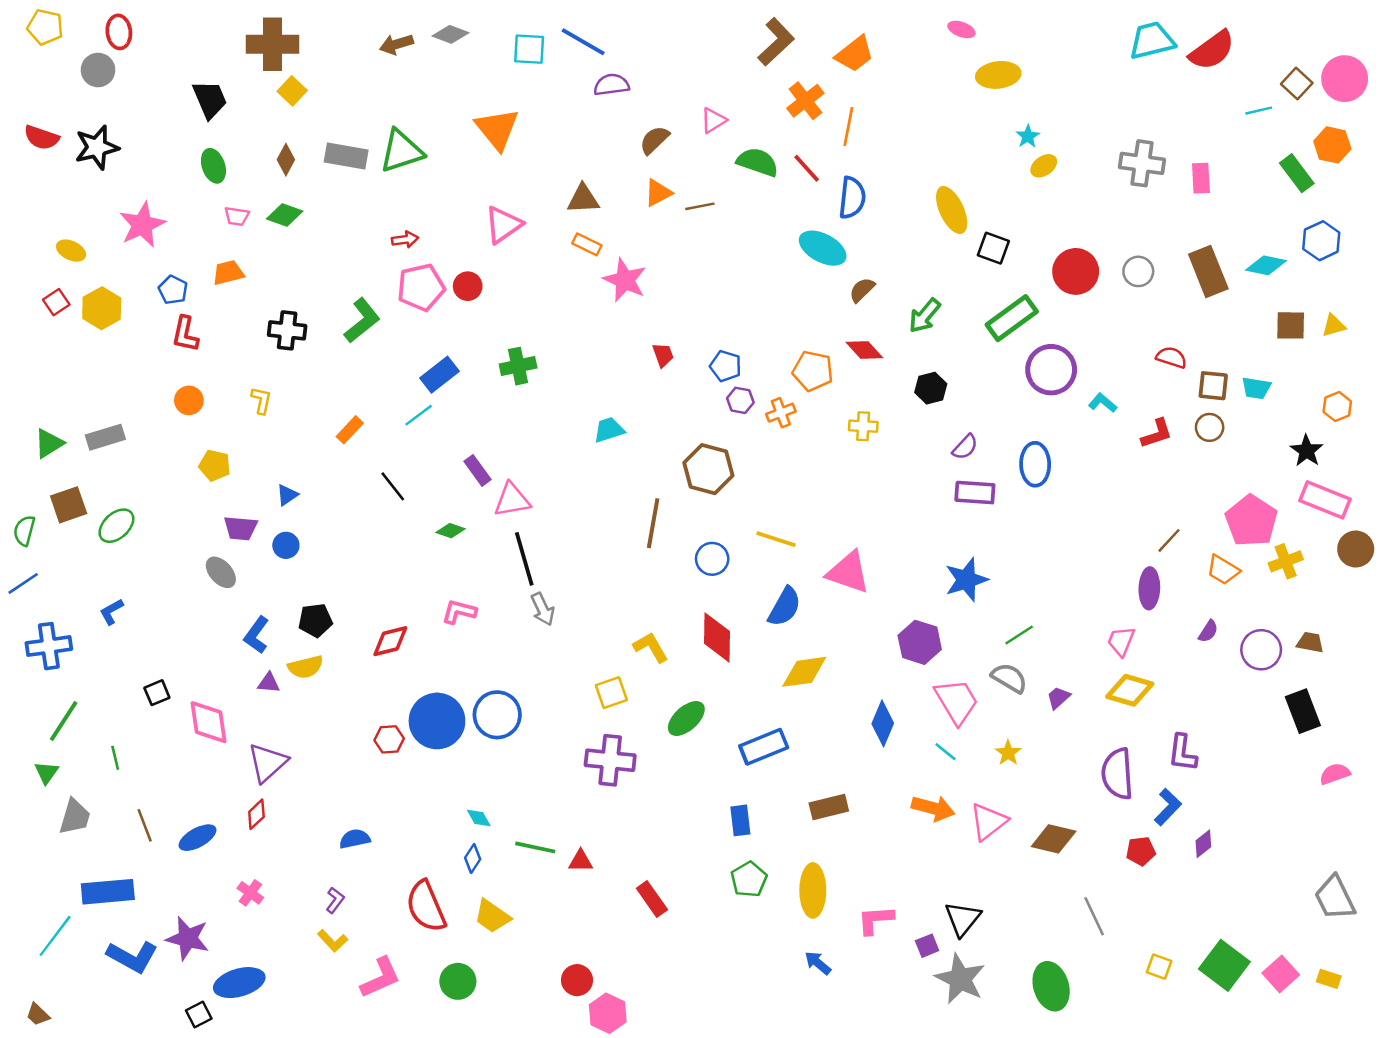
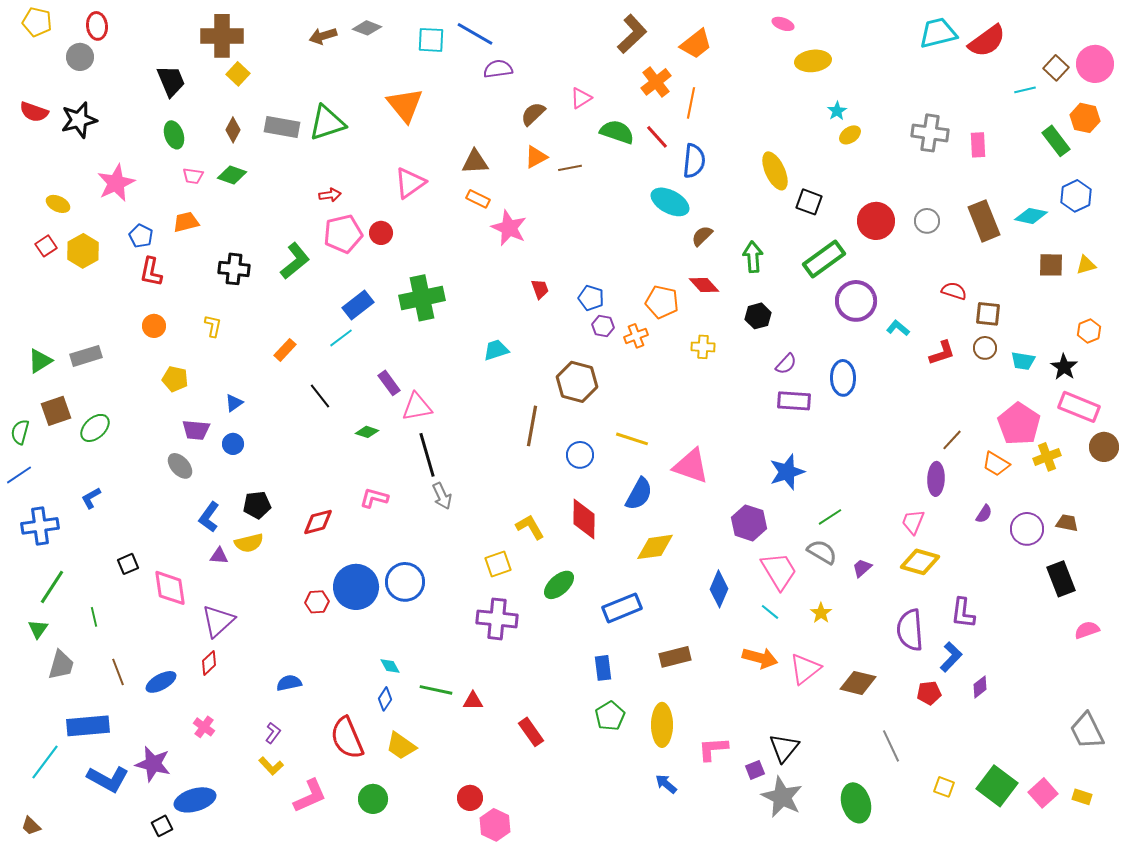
green arrow: (925, 316) -> (753, 257), turned 136
green cross: (518, 366) -> (422, 298), size x1.5
cyan trapezoid: (1256, 388) -> (1023, 361), moved

